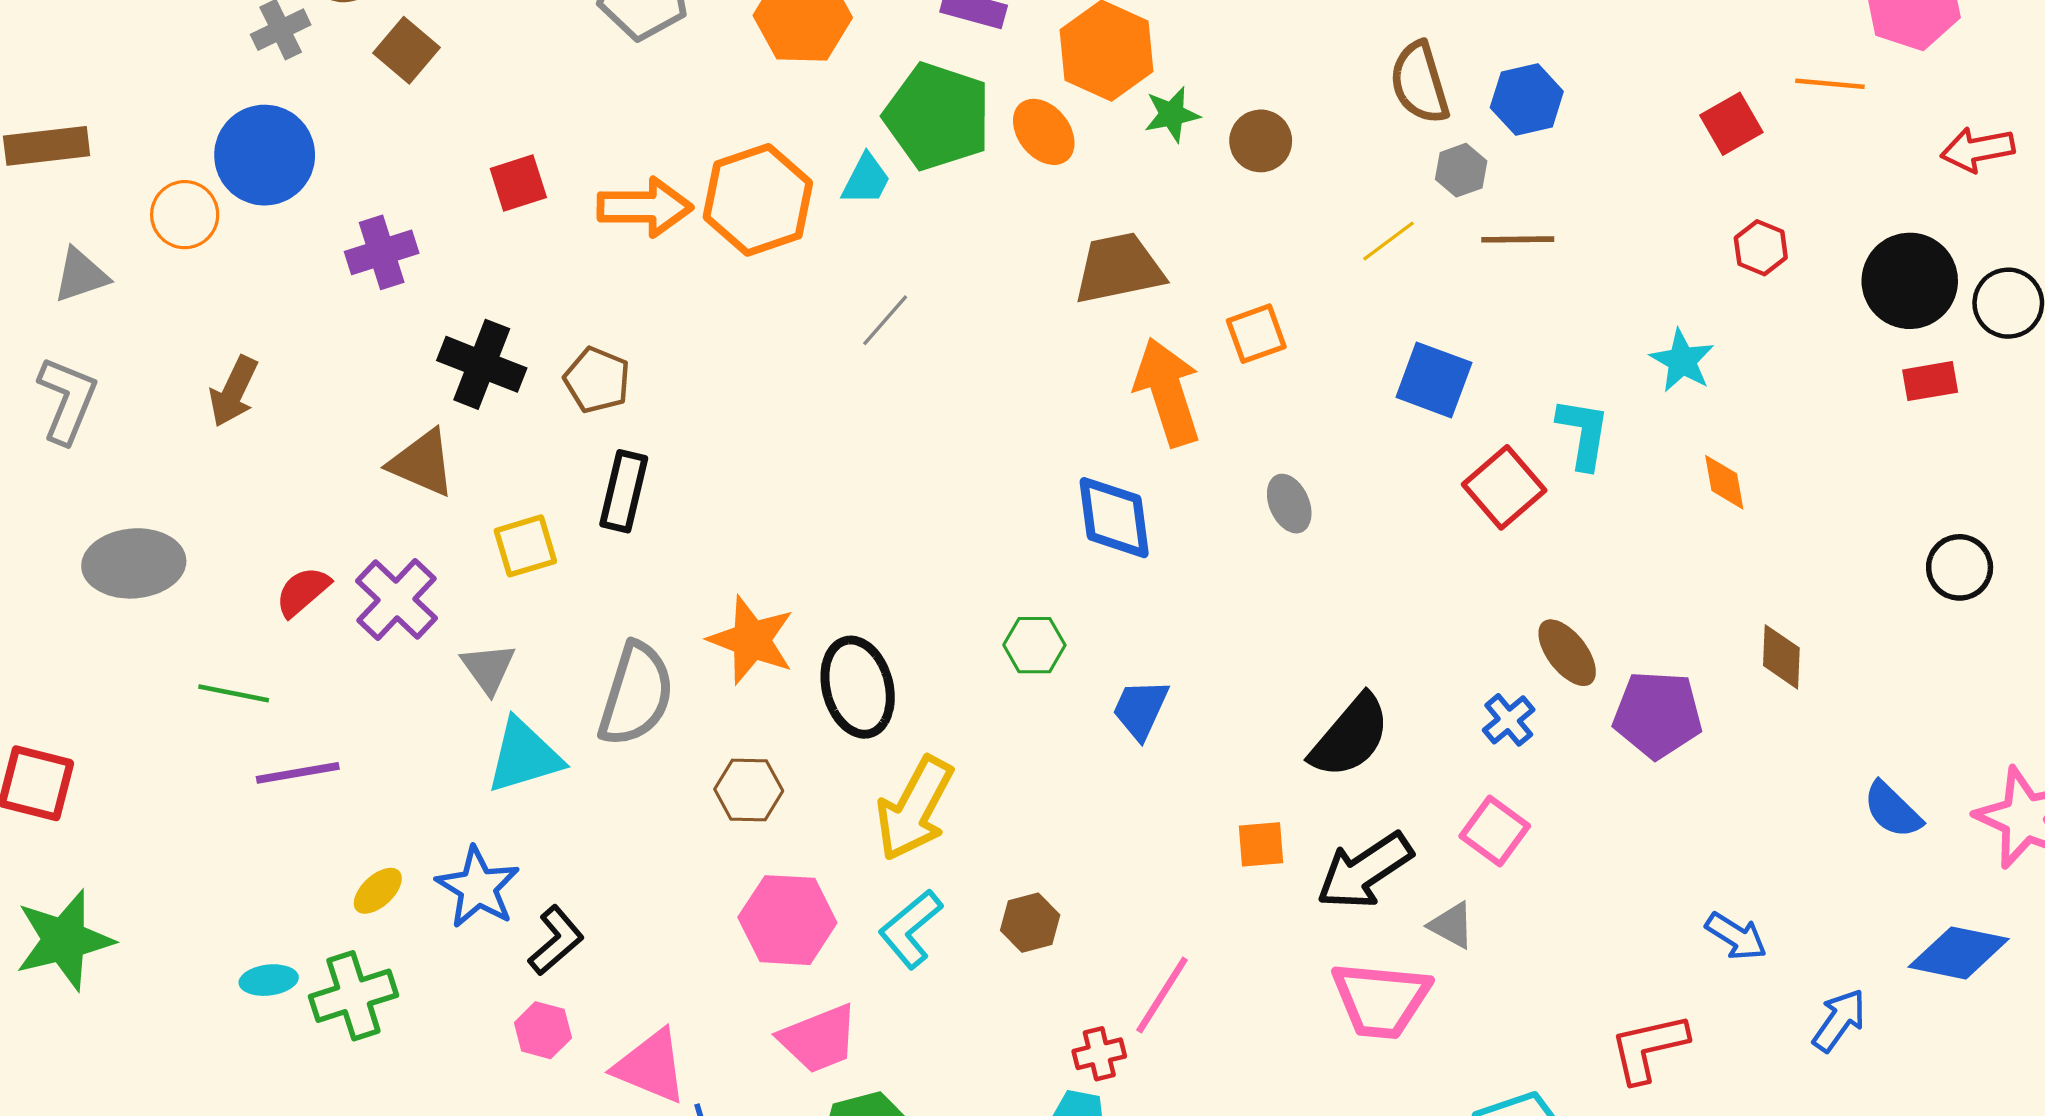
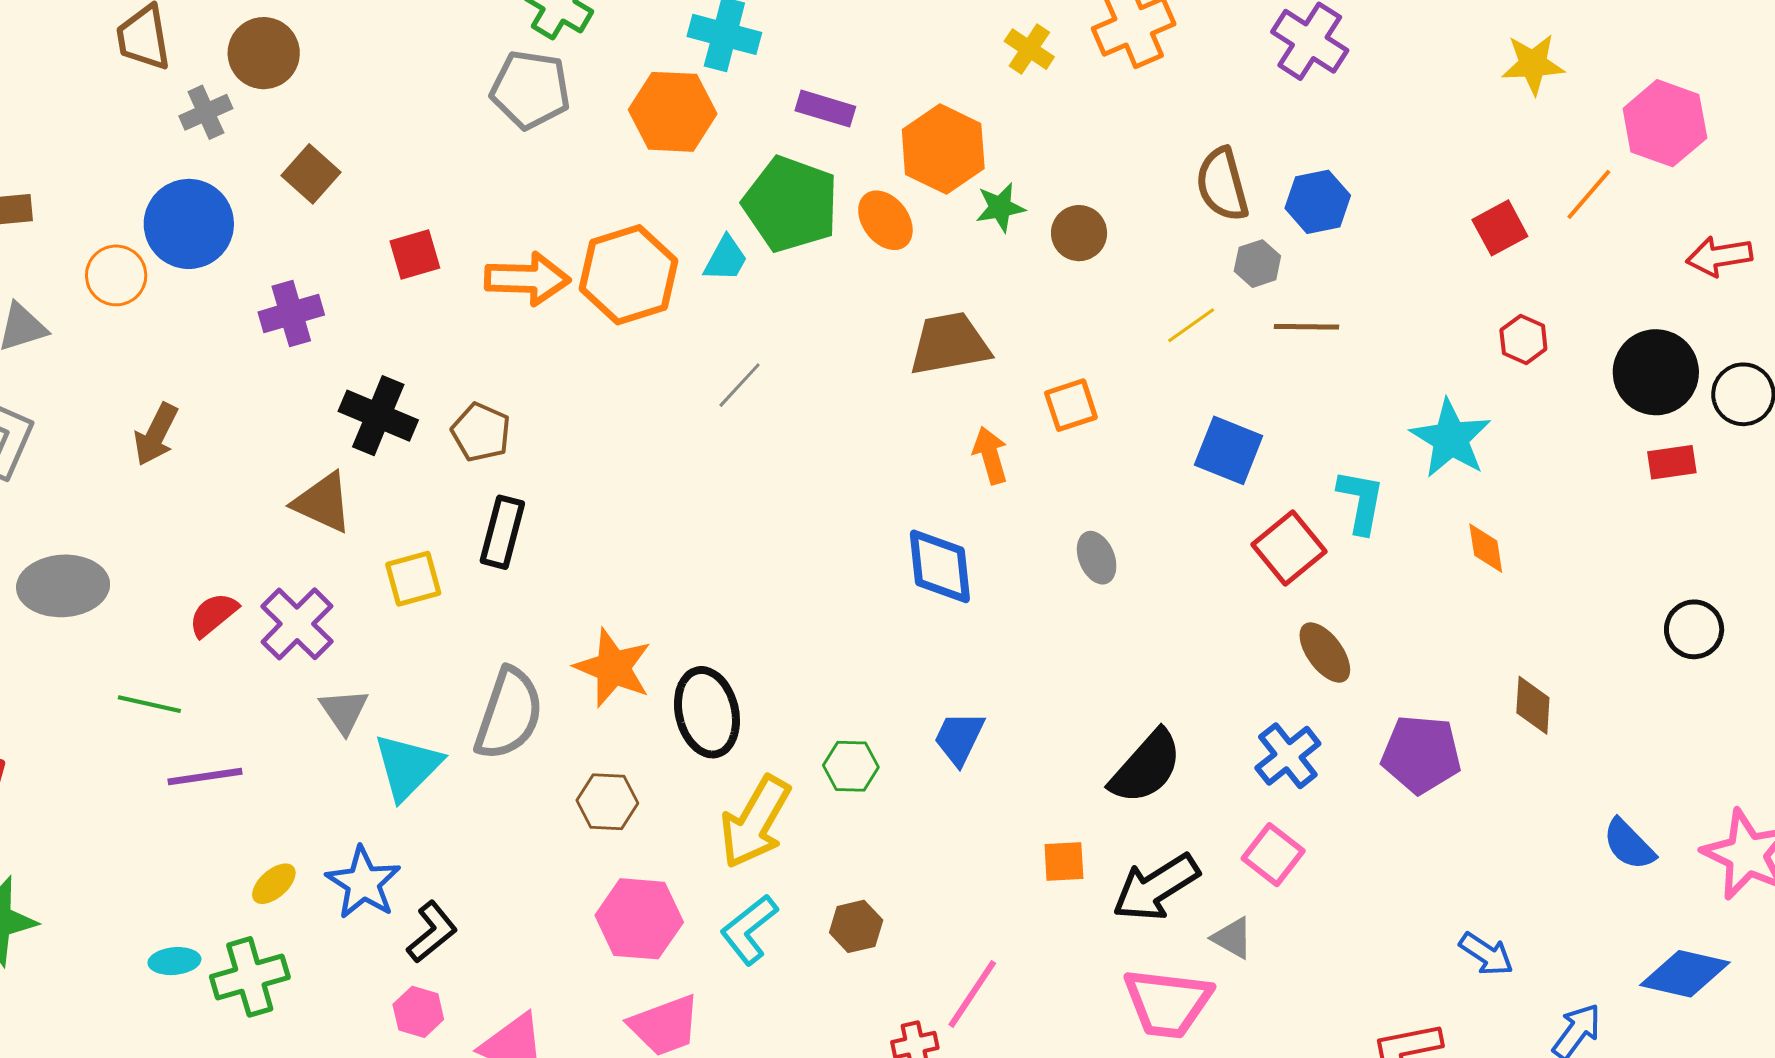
brown square: (407, 50) -> (311, 174), moved
orange line: (1830, 84) -> (1589, 194), turned -56
cyan star: (1682, 361) -> (1451, 439), size x1.4
orange arrow: (1168, 392) -> (990, 455), size x0.6
green hexagon: (1034, 645) -> (851, 766), moved
brown ellipse: (1567, 653) -> (1325, 652), moved
gray triangle: (488, 668) -> (344, 711), moved
blue cross: (1509, 720) -> (1288, 756), size x1.4
cyan triangle: (524, 756) -> (408, 767), turned -30

